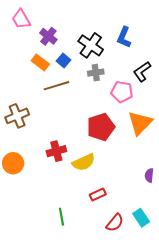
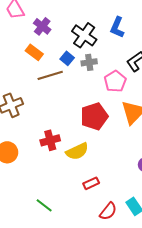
blue square: (63, 60) -> (67, 58), moved
pink pentagon: (122, 92) -> (115, 81), turned 30
green line: (61, 217) -> (44, 205), moved, turned -42

